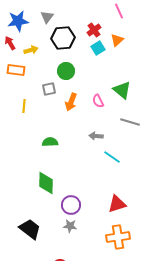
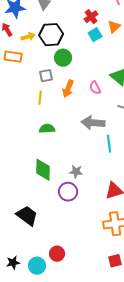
black hexagon: (63, 38) -> (51, 35), moved
yellow line: (24, 106) -> (40, 98), moved
gray arrow: (96, 136) -> (93, 123), size x1.6
cyan line: (112, 157) -> (109, 144), turned 48
gray star: (70, 226) -> (76, 172), moved

